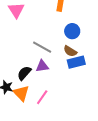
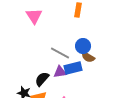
blue circle: (72, 31) -> (83, 46), moved
blue rectangle: (76, 62) -> (73, 68), moved

